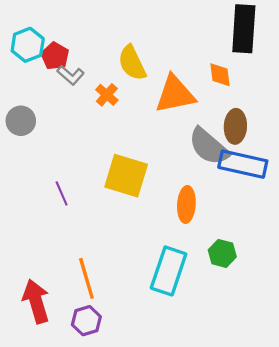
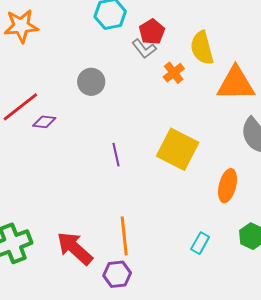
red pentagon: (55, 56) -> (152, 32), moved
cyan rectangle: (169, 271) -> (200, 243), size x0.5
red arrow: (36, 301) -> (75, 248), turned -42

